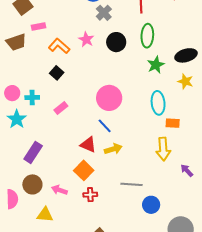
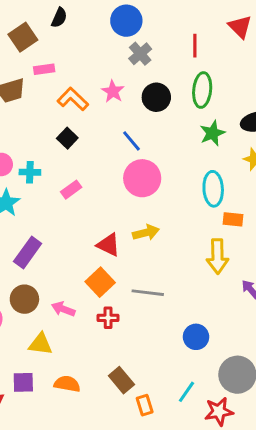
blue line: (105, 126) -> (131, 141), moved
yellow arrow: (113, 149) -> (146, 233), moved
gray line: (131, 184) -> (148, 293), moved

